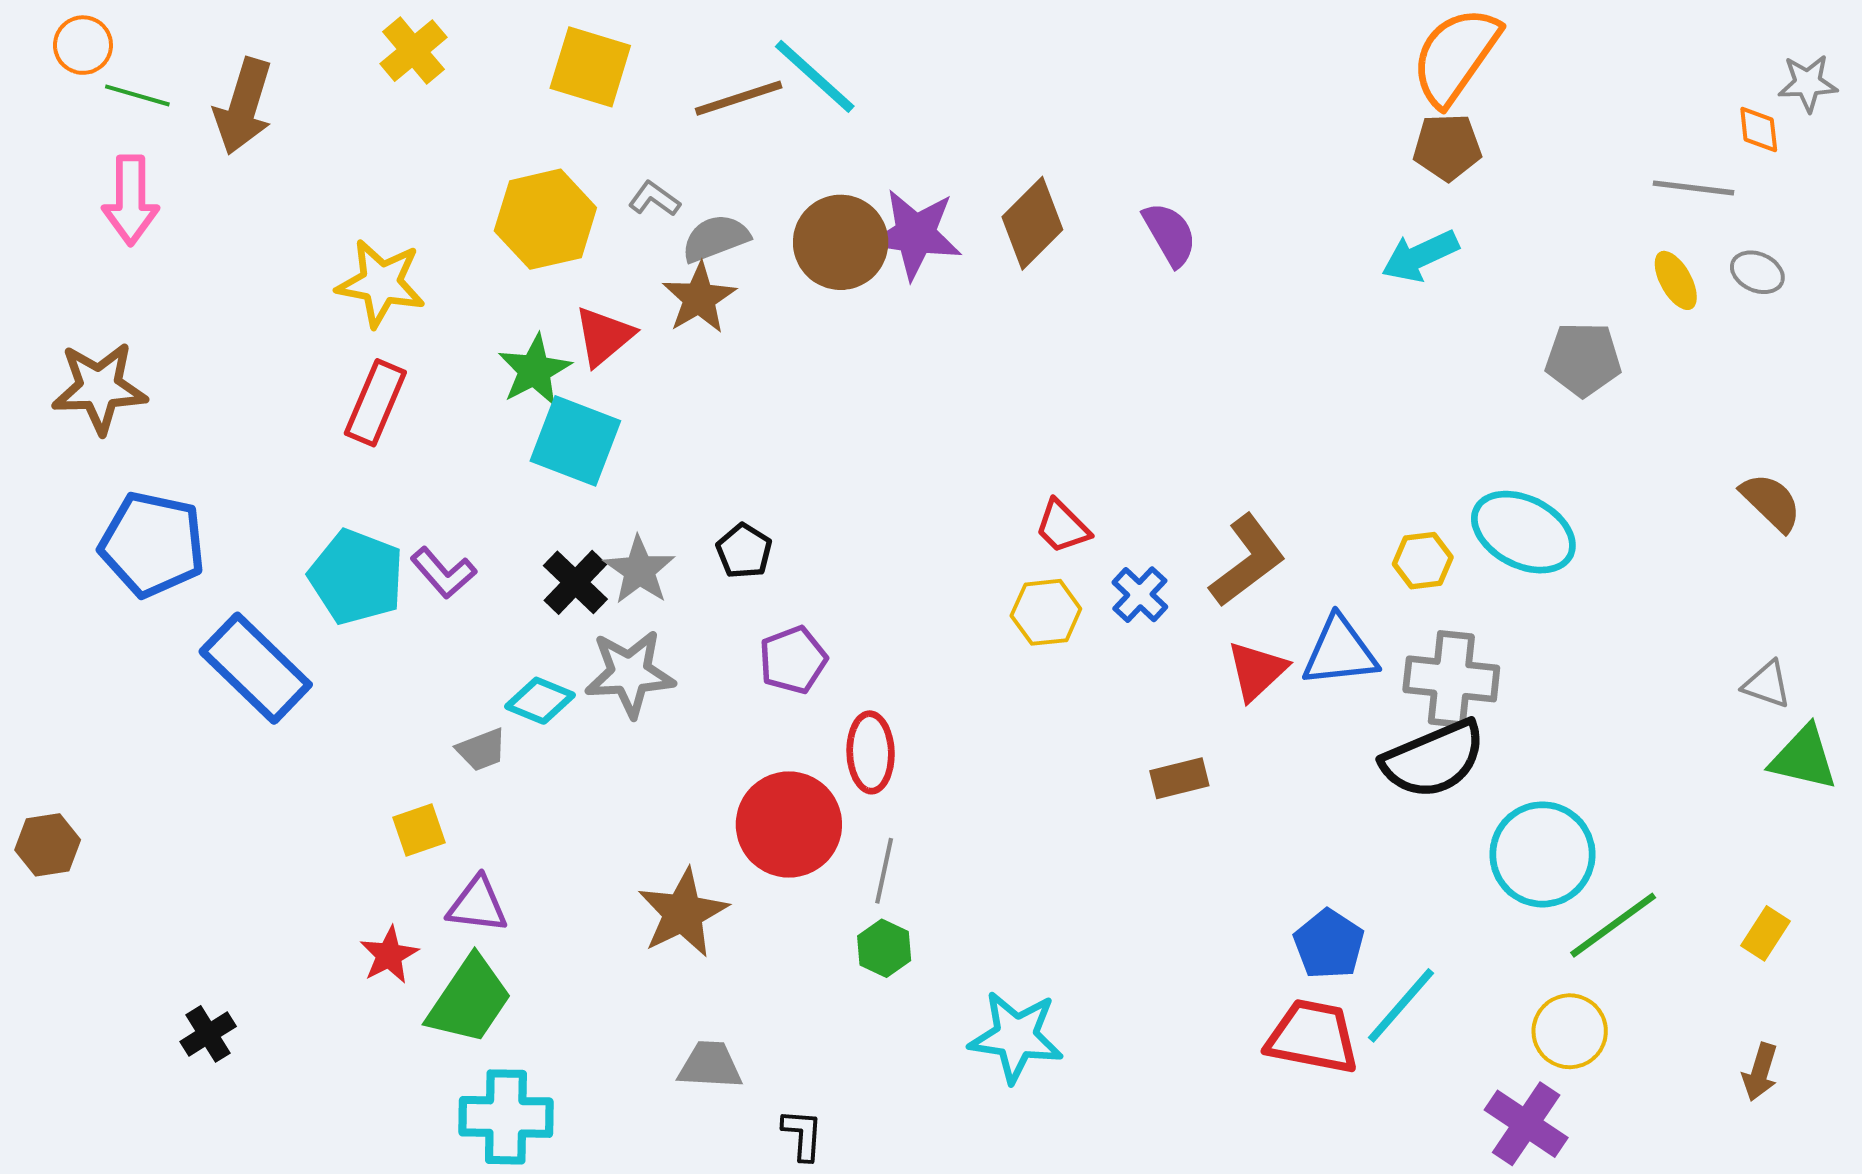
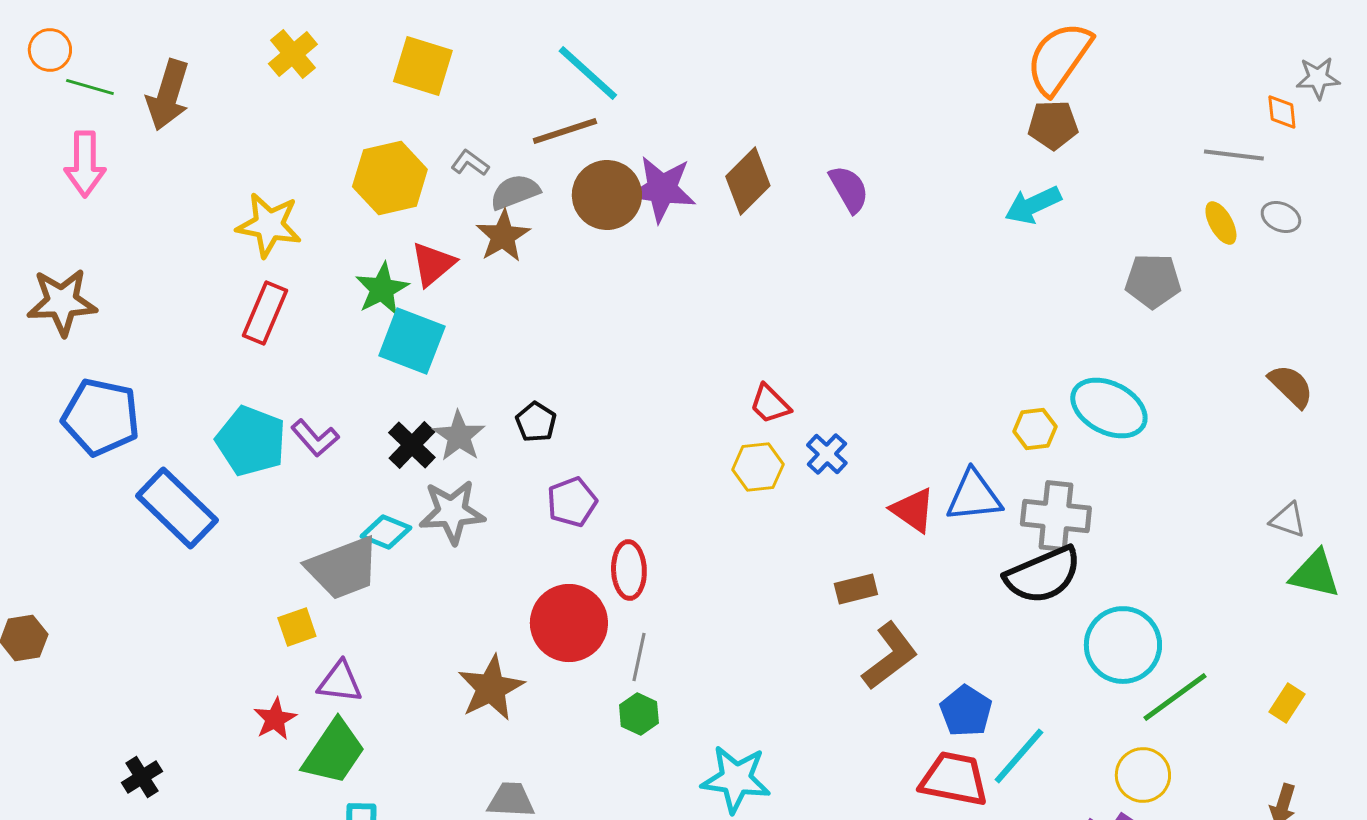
brown line: (739, 98) -> (565, 131), moved
brown L-shape: (1247, 561) -> (890, 656), moved
red triangle: (1257, 671) -> (913, 510), turned -42
gray trapezoid: (482, 750) -> (343, 568), size x2.0

